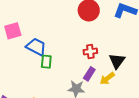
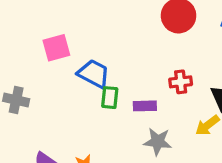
purple rectangle: (89, 74) -> (145, 106), moved, turned 56

